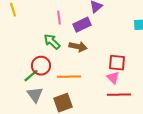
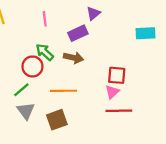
pink line: (59, 18) -> (45, 19), moved
red circle: (41, 66) -> (32, 66), moved
pink triangle: (113, 78) -> (112, 92), turned 32

